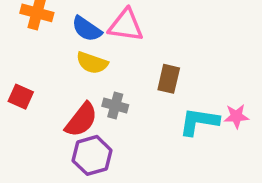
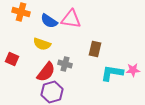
yellow semicircle: (92, 63) -> (42, 44), moved

